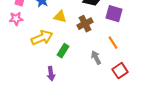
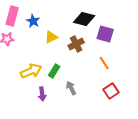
yellow triangle: (60, 17) -> (51, 37), turned -40
yellow arrow: (42, 38) -> (31, 71), moved
gray arrow: (96, 58) -> (71, 88), moved

